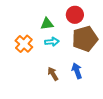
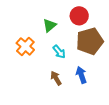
green triangle: (47, 24) -> (50, 25), turned -32
cyan arrow: (52, 42) -> (59, 52), moved, turned 56

